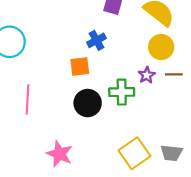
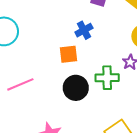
pink line: (28, 99) -> (20, 84), turned 64

